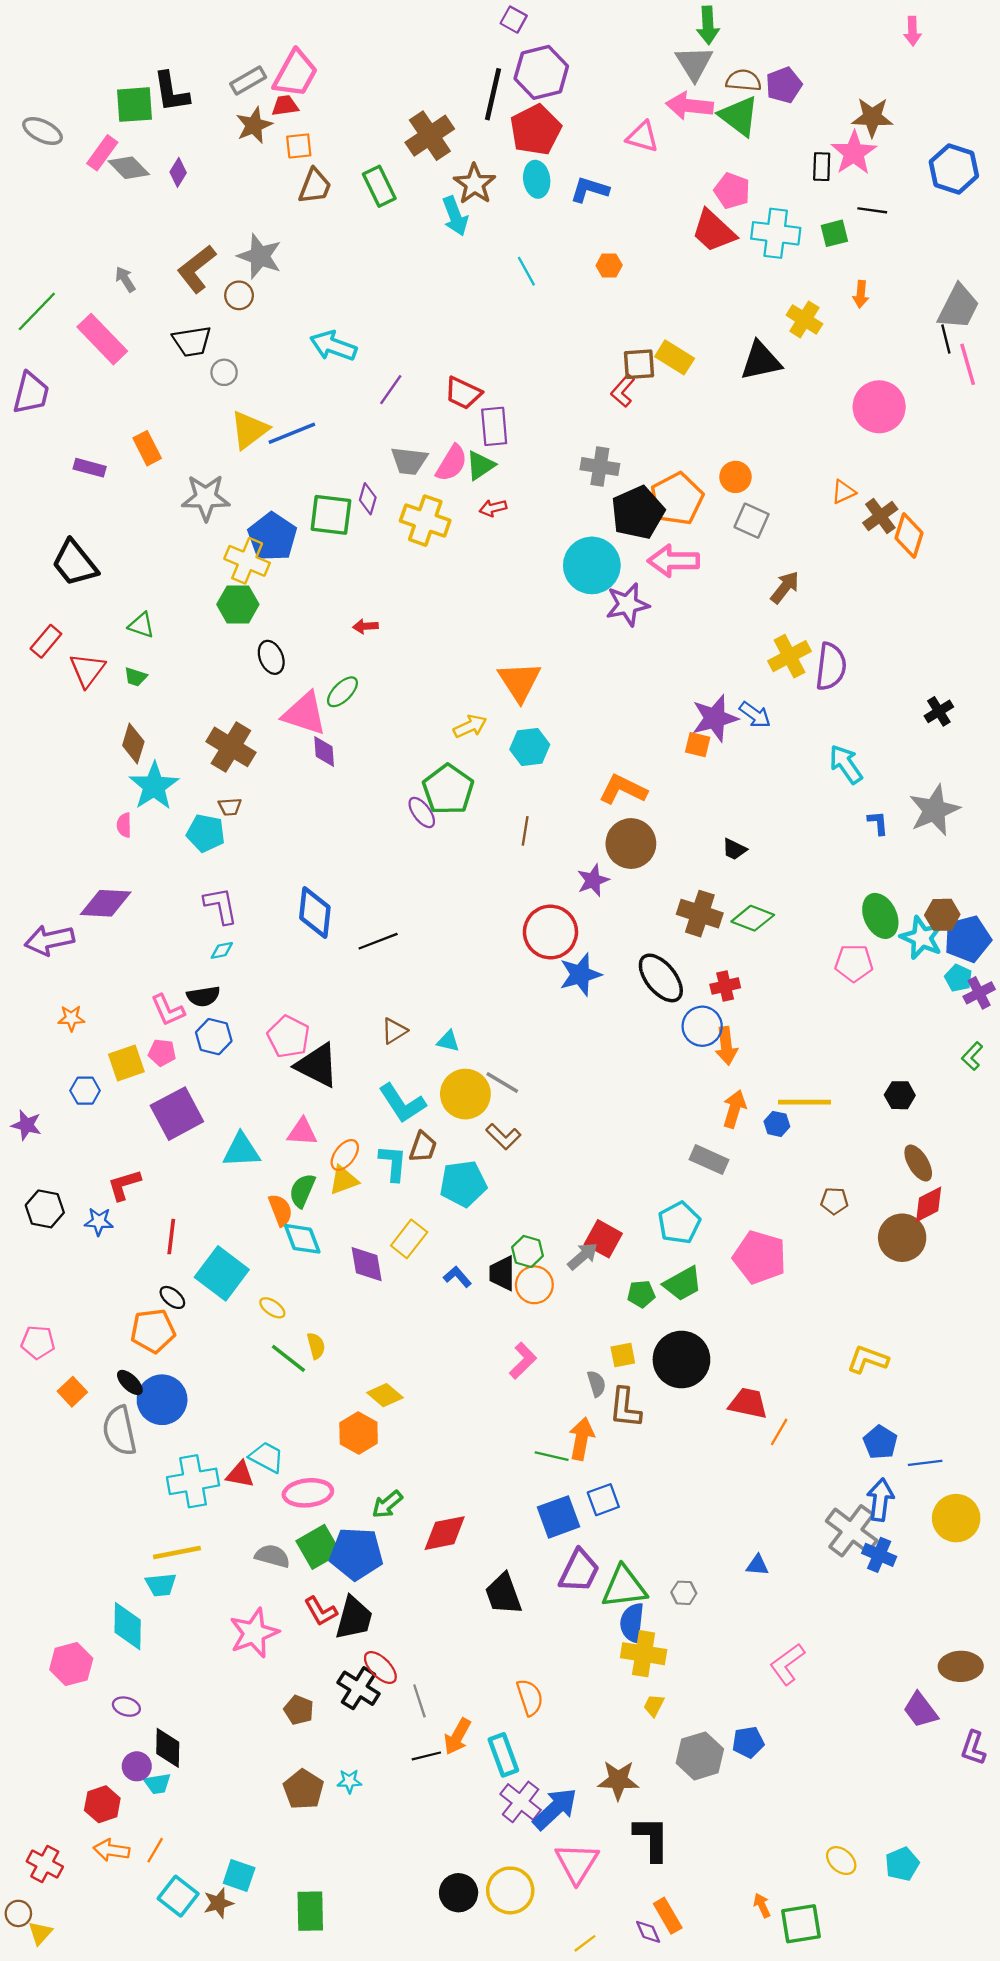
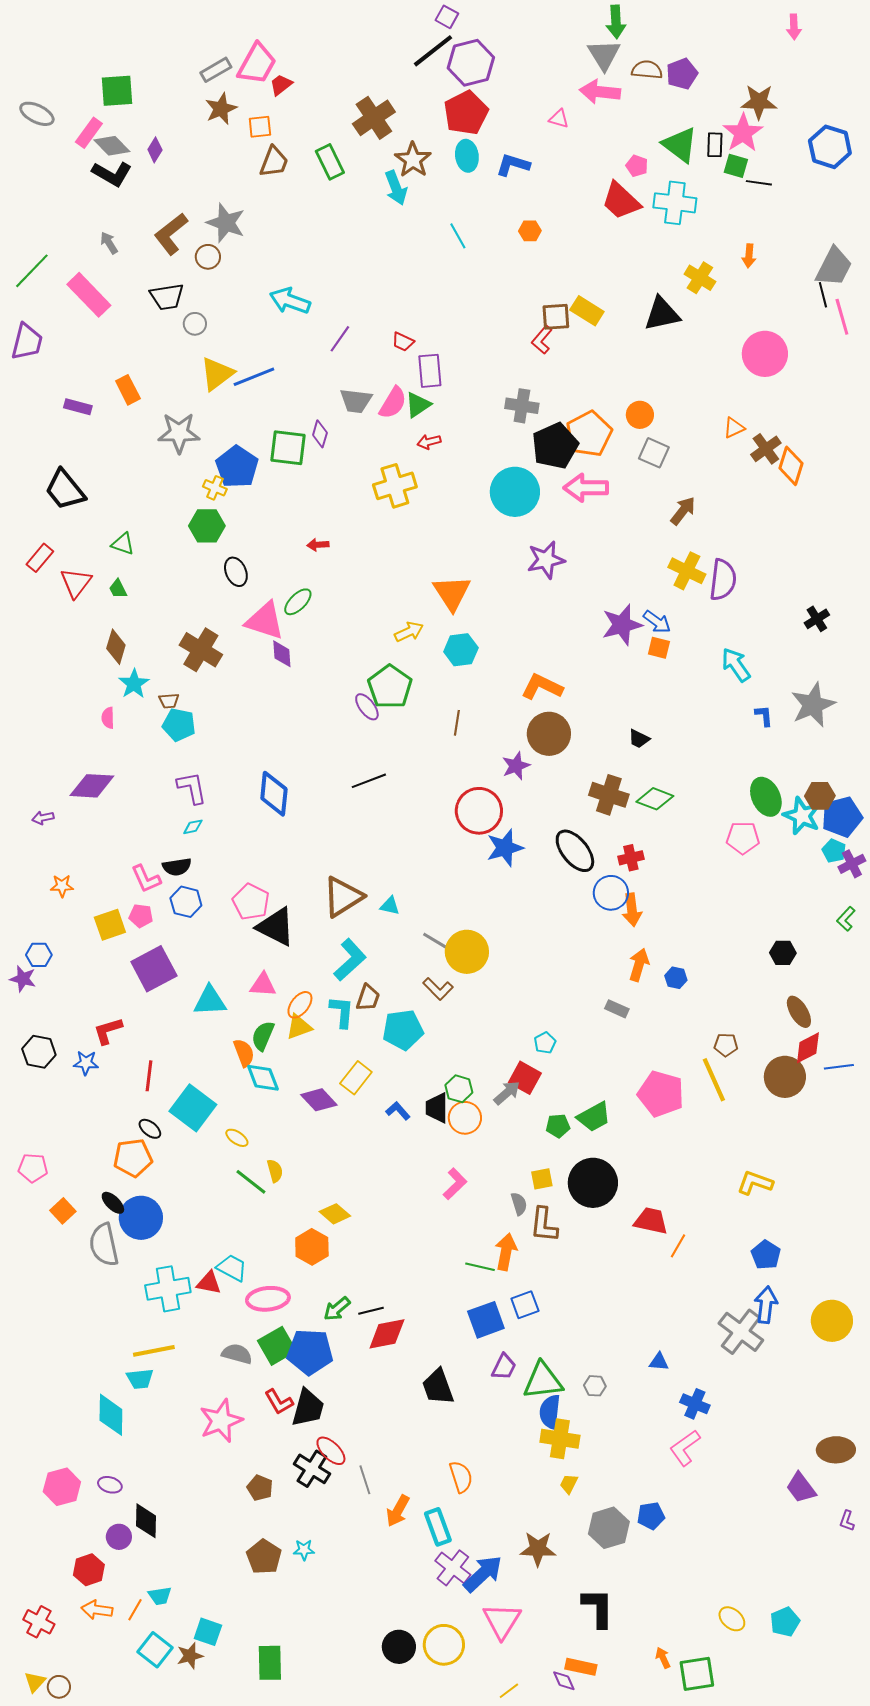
black L-shape: (171, 92) -> (112, 174), moved, turned -51
black line: (493, 94) -> (433, 51), moved, turned 39
red trapezoid: (285, 106) -> (281, 85), moved, turned -30
green triangle: (739, 116) -> (680, 145), moved
pink triangle: (642, 137) -> (559, 119), size x0.7
pink pentagon: (732, 191) -> (637, 166), size x0.7
green square: (834, 233) -> (736, 166), moved, turned 30
red trapezoid: (463, 393) -> (403, 342), size x0.7
yellow cross: (425, 521) -> (395, 486), moved, turned -36
yellow cross: (247, 561) -> (215, 488), size x0.6
purple star: (627, 604) -> (546, 560), moved
yellow cross: (789, 656) -> (687, 571), turned -36
green trapezoid: (136, 677) -> (118, 589), turned 45
orange square: (698, 745) -> (659, 648), moved
cyan star: (154, 786) -> (134, 684), size x0.7
brown trapezoid: (230, 807) -> (169, 701), moved
purple arrow: (49, 940) -> (43, 818), size x0.5
black line: (378, 941) -> (369, 781), moved
brown triangle: (394, 1031) -> (343, 897), size x1.8
blue hexagon: (85, 1091) -> (39, 955), moved
yellow circle: (465, 1094) -> (467, 952), moved
yellow line: (804, 1102) -> (714, 1080), moved, turned 66
cyan L-shape: (402, 1103) -> (350, 960), turned -99
gray rectangle: (709, 1160) -> (617, 1009), size x0.7
cyan pentagon: (679, 1223) -> (545, 1043), moved, size x0.6
purple diamond: (367, 1264) -> (319, 1100), turned -33
blue line: (925, 1463) -> (839, 1067), moved
blue cross: (879, 1555) -> (695, 1404), moved
purple trapezoid: (579, 1571) -> (504, 1367), size x0.7
pink hexagon: (71, 1664) -> (62, 1487), moved
purple L-shape: (973, 1748) -> (847, 1521), size x0.7
black line: (426, 1756) -> (371, 1311), moved
cyan trapezoid: (157, 1784) -> (160, 1596), moved
black L-shape: (652, 1839) -> (598, 1608), moved
brown circle: (18, 1913) -> (59, 1687), moved
orange rectangle: (668, 1916) -> (581, 1667), turned -48

